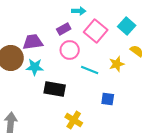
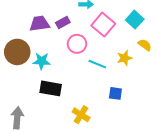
purple rectangle: (64, 29) -> (63, 23), moved
purple trapezoid: (33, 42) -> (39, 24), moved
black rectangle: (55, 89) -> (51, 88), moved

